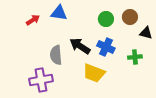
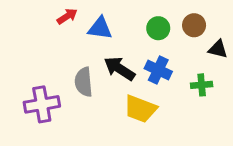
blue triangle: (59, 13) -> (100, 28), moved
red arrow: (33, 20) -> (67, 16), moved
purple cross: (41, 80) -> (42, 104), moved

